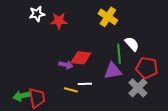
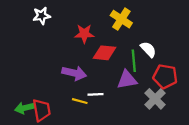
red star: (59, 21) -> (84, 34), moved
red diamond: (81, 58) -> (104, 53), moved
purple arrow: (66, 65) -> (74, 73), size x1.5

